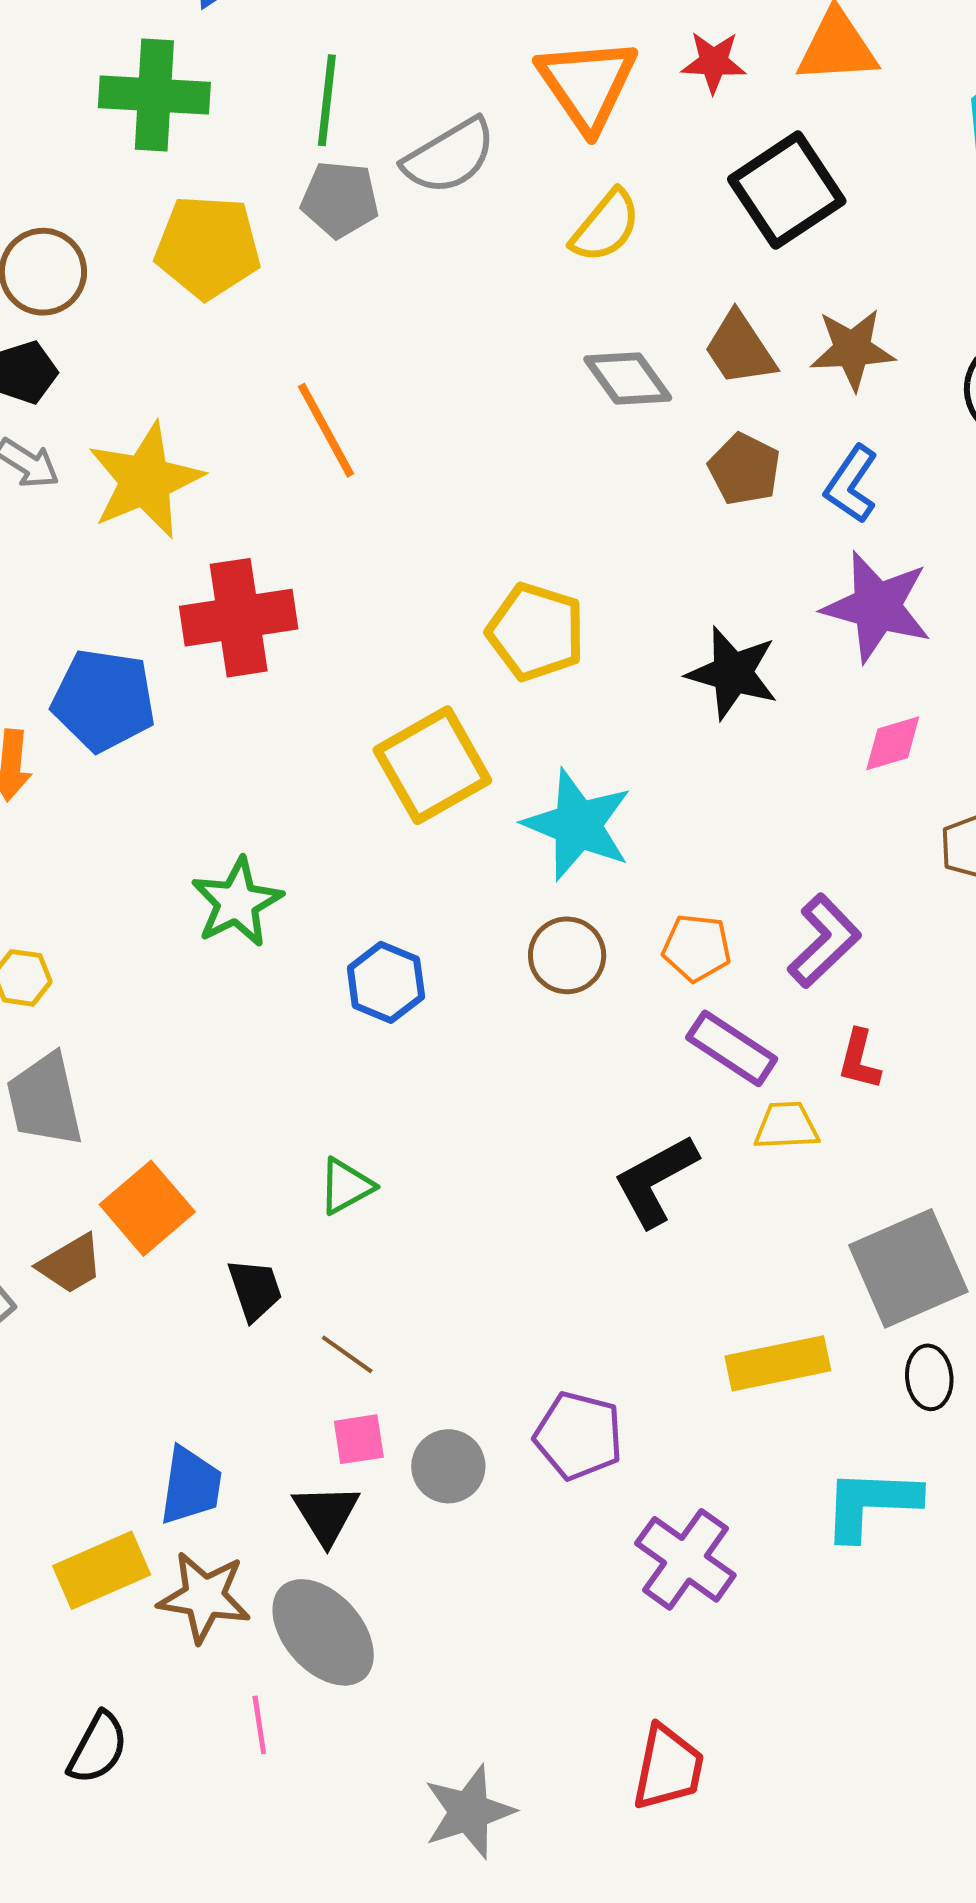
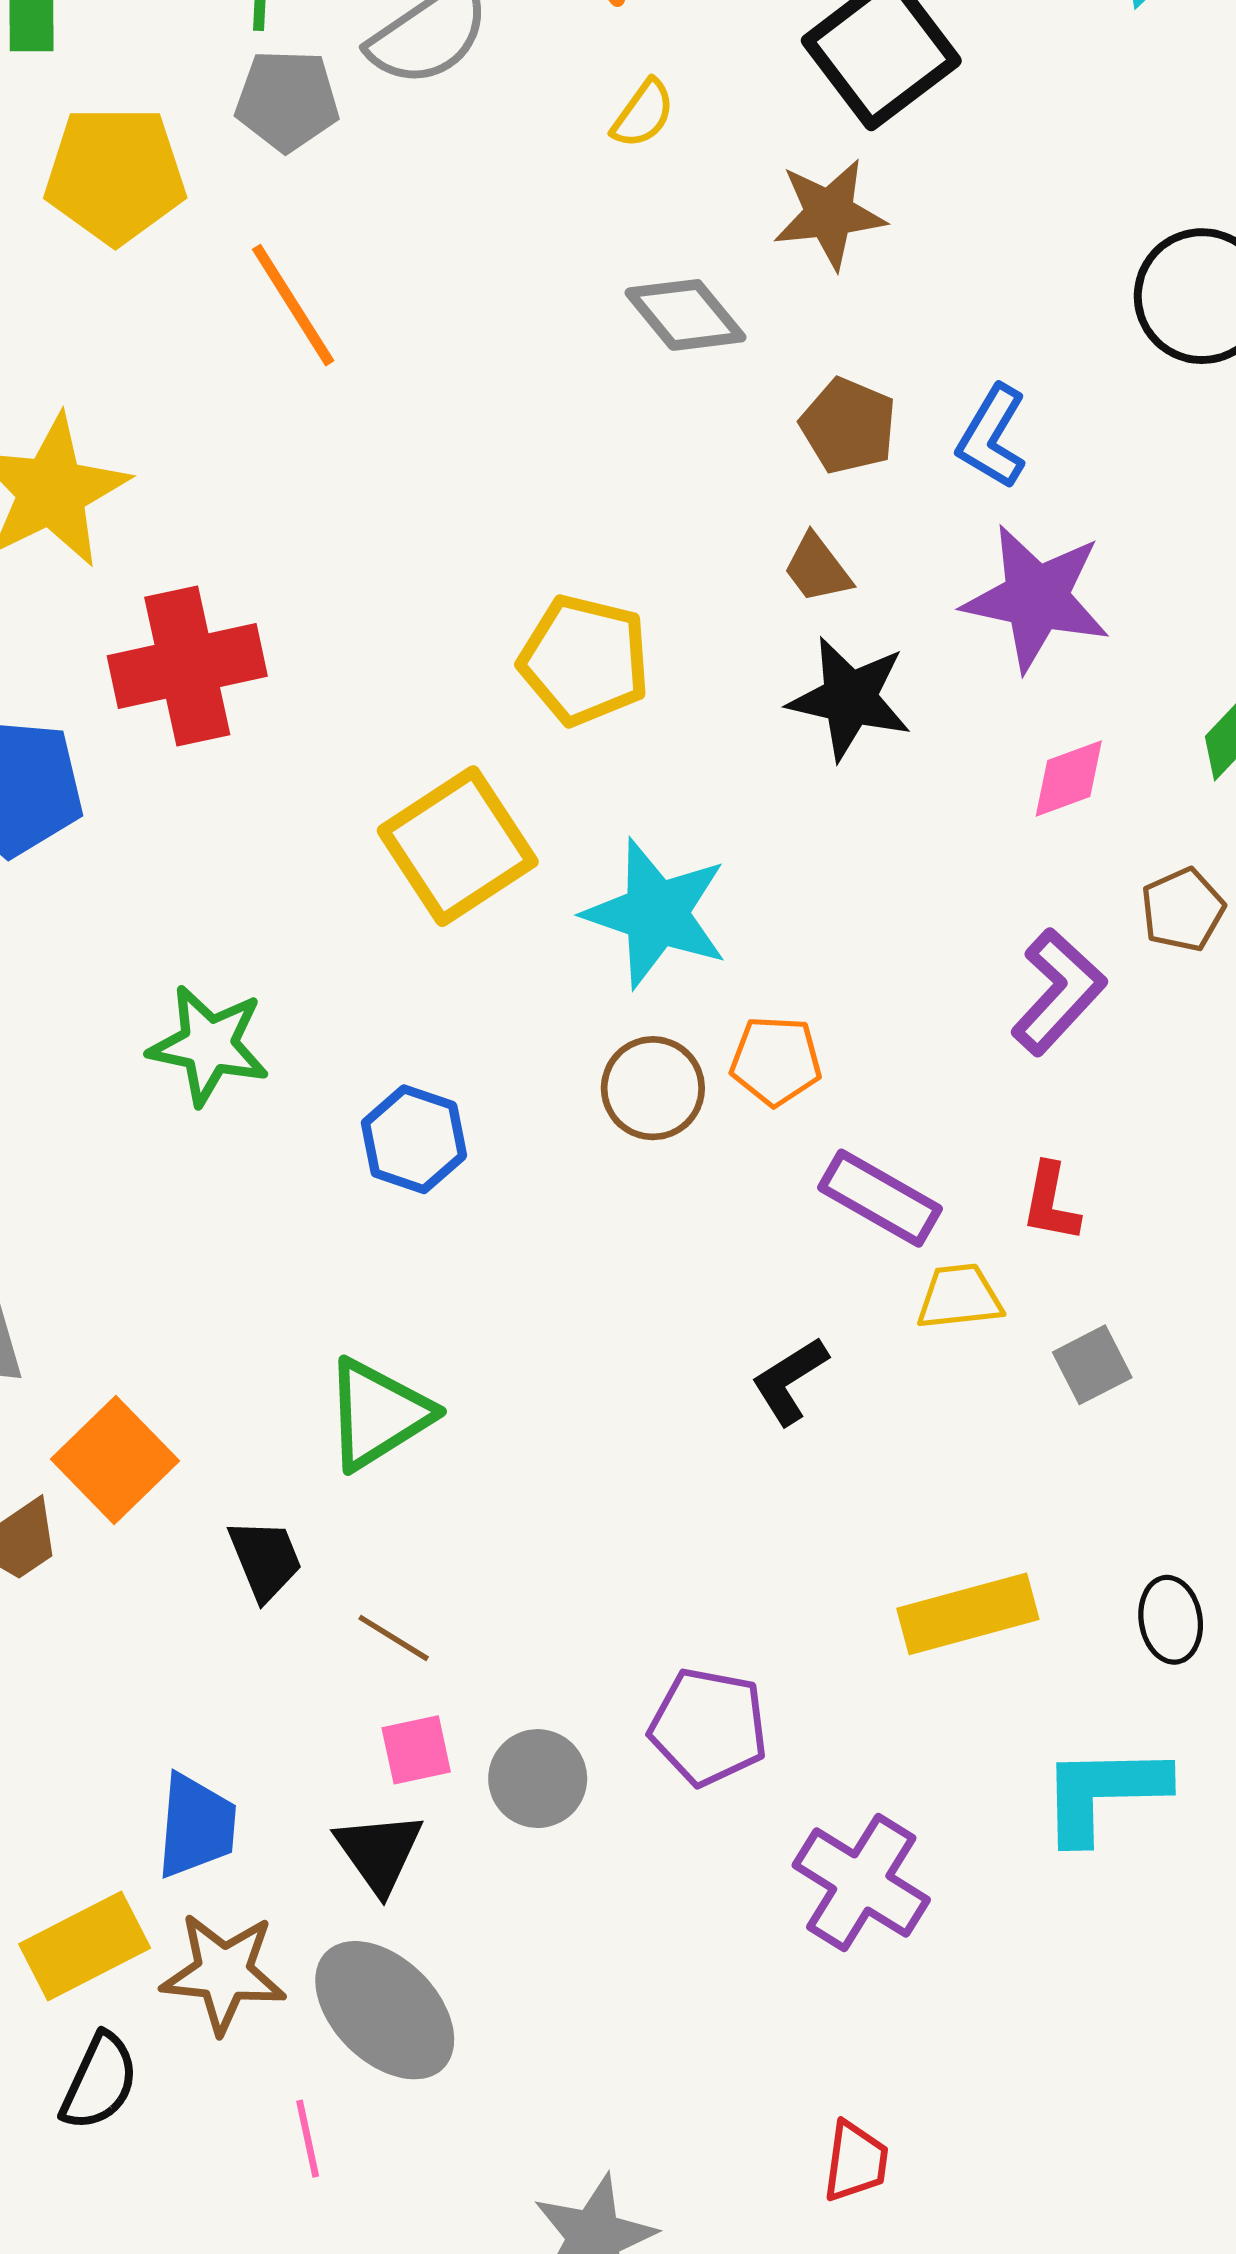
yellow semicircle: (606, 226) -> (643, 114), size x0.7
brown trapezoid: (740, 349) -> (817, 569), moved, size x0.7
brown star: (852, 349) -> (829, 214), moved
orange line: (326, 430) -> (293, 305), moved
green star: (237, 902) -> (209, 1045), turned -30
purple L-shape: (824, 941) -> (1058, 992), moved
orange pentagon: (697, 948) -> (776, 1061), moved
black L-shape: (655, 1181) -> (790, 1381), size x0.7
green triangle: (346, 1186) -> (378, 1414), size x1.5
gray square: (908, 1268) -> (1092, 1365), moved, size x0.5
black semicircle: (98, 1748) -> (99, 2082), moved
red trapezoid: (668, 1768) -> (856, 2161), size x0.7

